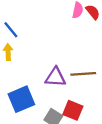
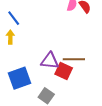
red square: (73, 110) -> (64, 71), moved

